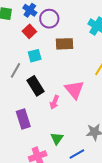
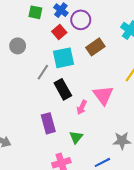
brown rectangle: (65, 44) -> (95, 47), turned -36
cyan square: (35, 56) -> (64, 58), size x1.5
green triangle: (57, 138) -> (76, 137), moved

